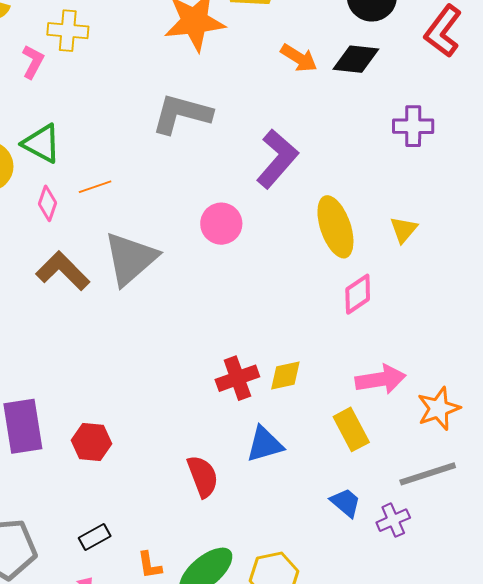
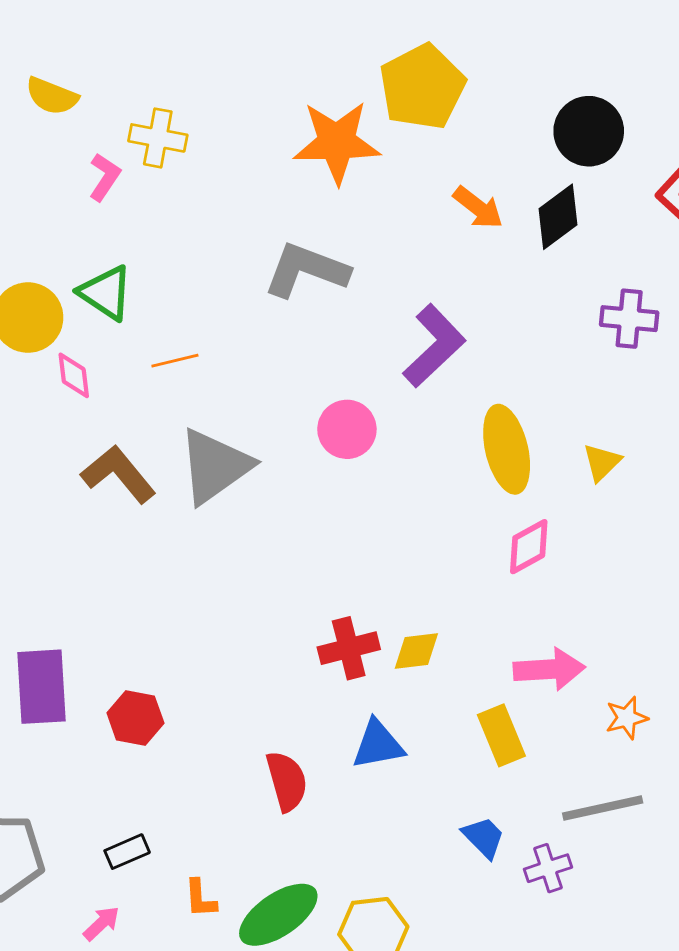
black diamond: (356, 59) -> (558, 217), turned -48
pink diamond: (48, 203) -> (74, 375), moved, turned -32
orange star: (439, 409) -> (627, 718), size x0.7

